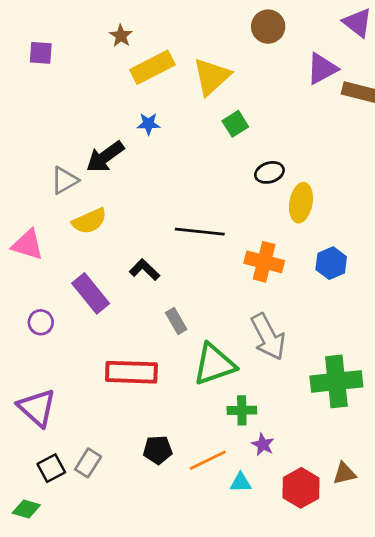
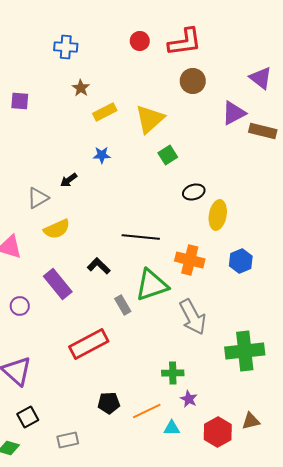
yellow rectangle: (152, 67) -> (105, 112), size x0.7
black arrow: (105, 157) -> (69, 180), size x0.6
green triangle: (214, 364) -> (152, 285), moved
red rectangle: (131, 372) -> (89, 344), turned -30
gray rectangle: (88, 463) -> (68, 440), moved, turned 45

